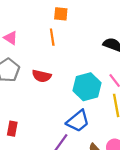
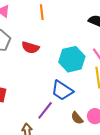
blue trapezoid: (78, 121) -> (62, 90), turned 70

